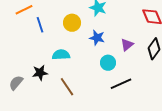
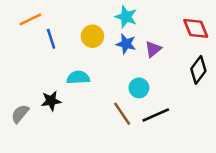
blue star: (97, 38) -> (126, 44), moved
purple triangle: (127, 45) -> (153, 49), moved
brown line: (67, 87) -> (122, 114), moved

